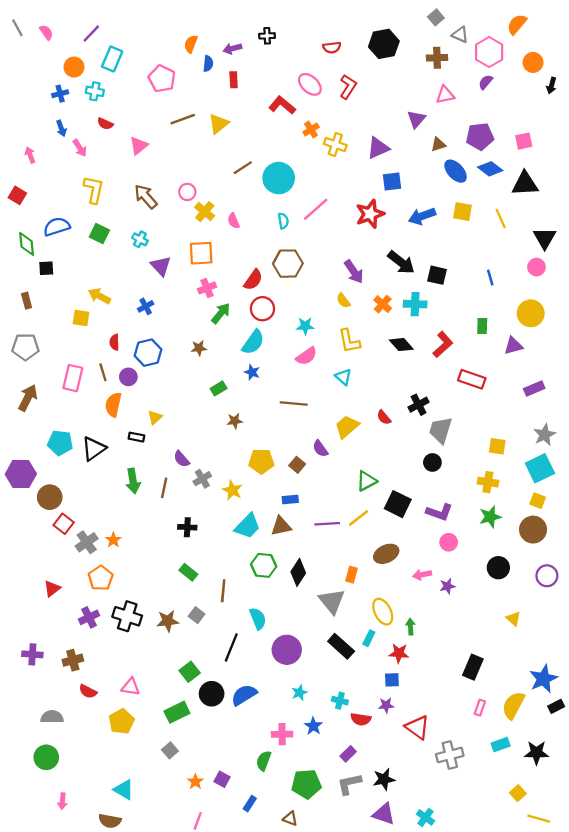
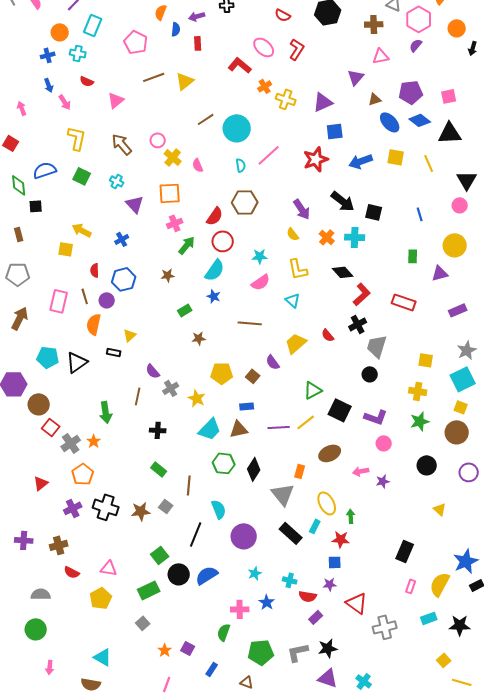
red semicircle: (332, 47) -> (283, 15), turned 35
red L-shape: (443, 345) -> (362, 294), moved
green arrow: (133, 481) -> (106, 412), moved
purple rectangle: (348, 754) -> (316, 617), moved

